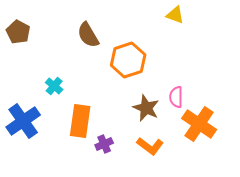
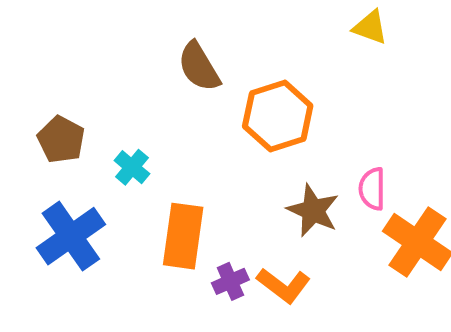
brown pentagon: (18, 32) -> (61, 140), moved
orange L-shape: (150, 146) -> (284, 285), moved

